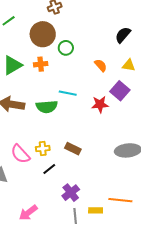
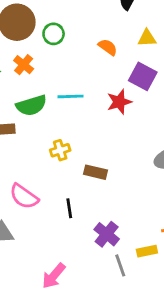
orange cross: (41, 64) -> (24, 65), turned -32
green semicircle: (47, 107) -> (31, 105), moved
yellow cross: (43, 149) -> (60, 150), moved
black line: (49, 169) -> (69, 208), turned -48

